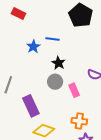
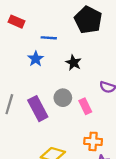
blue line: (52, 39) -> (49, 38), moved
black star: (58, 63) -> (73, 63), moved
purple rectangle: (31, 106) -> (38, 109), moved

